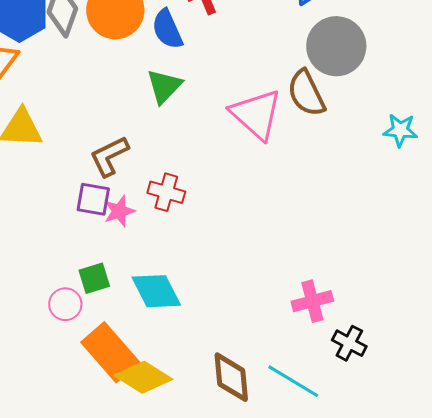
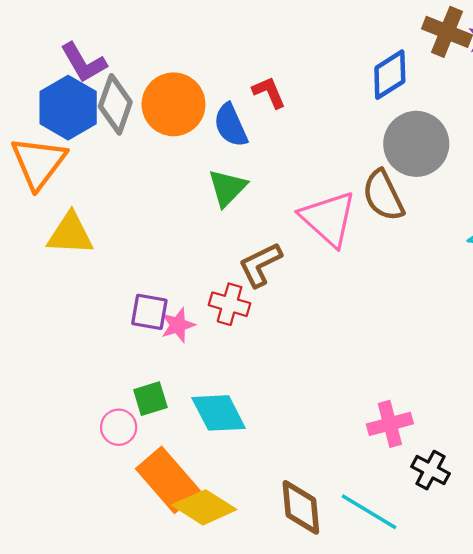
brown L-shape: (109, 156) -> (260, 265), moved

